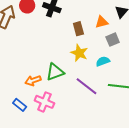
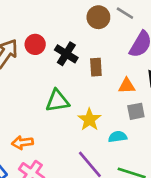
brown rectangle: (78, 29) -> (96, 67), moved
green triangle: (55, 72) -> (57, 101), moved

